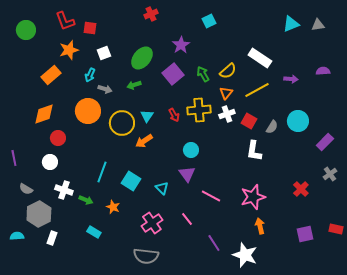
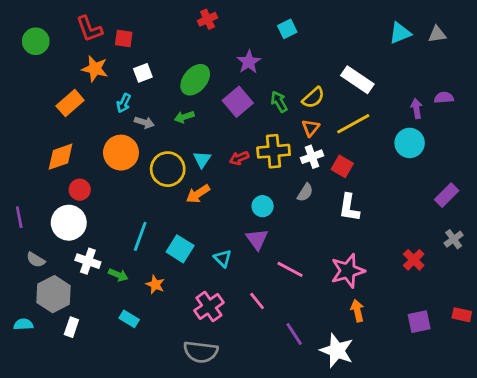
orange star: (69, 50) -> (95, 69), turned 30
purple arrow: (291, 79) -> (416, 109), moved, turned -104
red arrow: (174, 115) -> (239, 158), turned 96
cyan circle: (298, 121) -> (410, 143), moved
gray semicircle: (272, 127) -> (305, 192), moved
white circle: (50, 162) -> (69, 223), size x1.6

